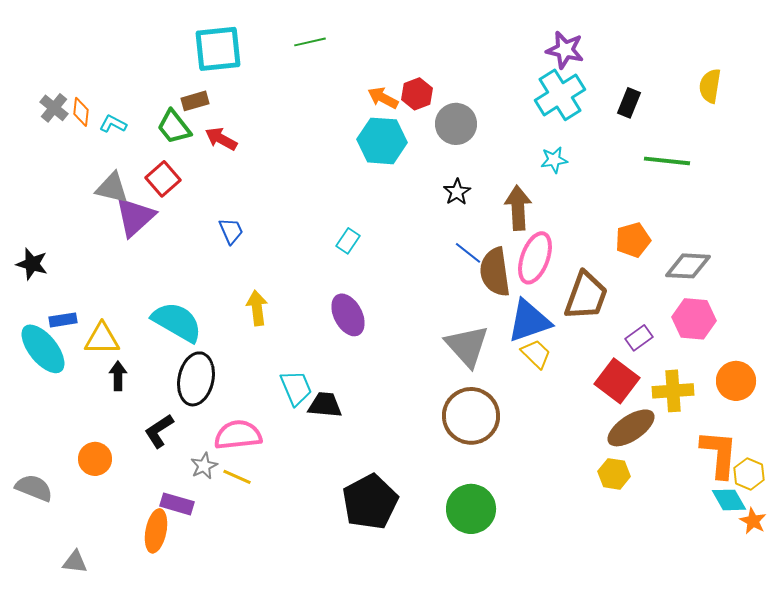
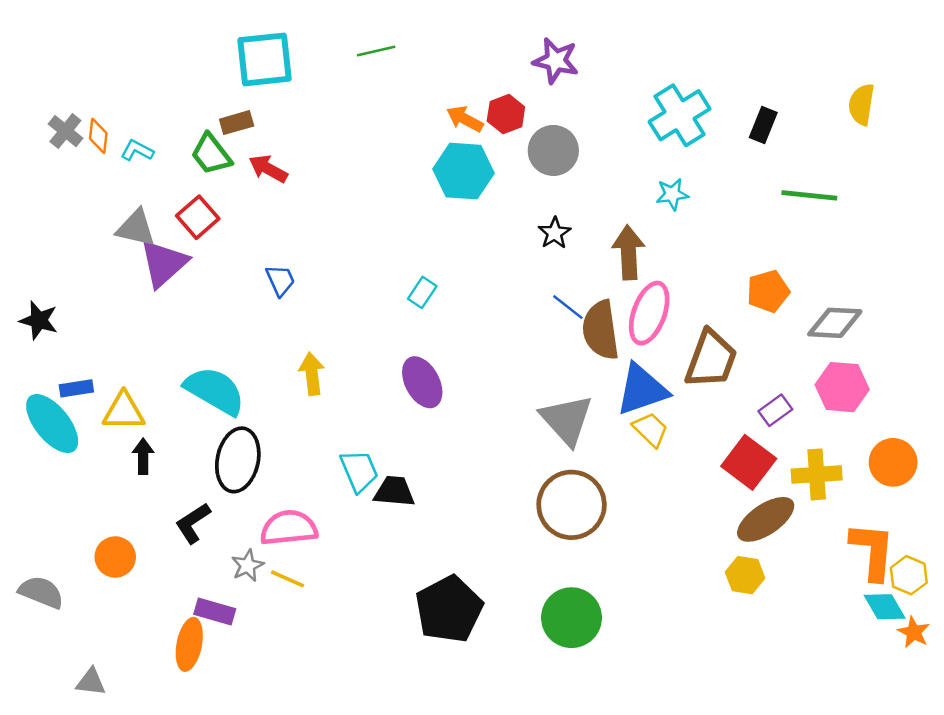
purple star: (565, 50) -> (556, 61), moved

